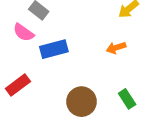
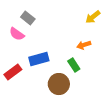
blue rectangle: (54, 49) -> (39, 59), moved
green rectangle: (127, 99) -> (74, 65), moved

